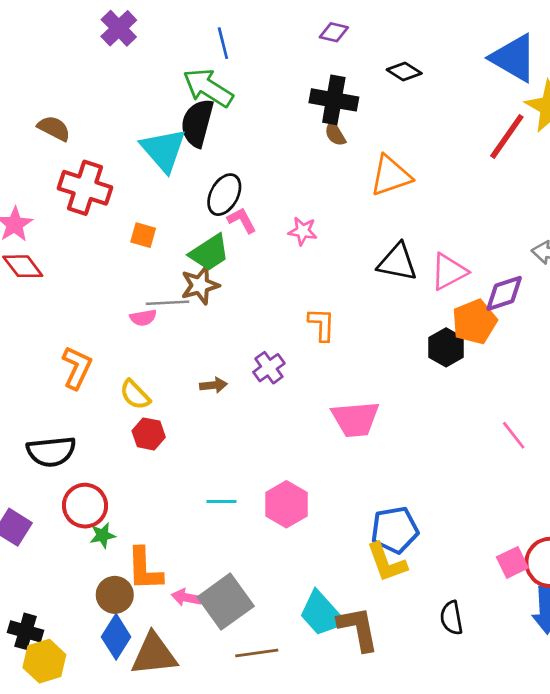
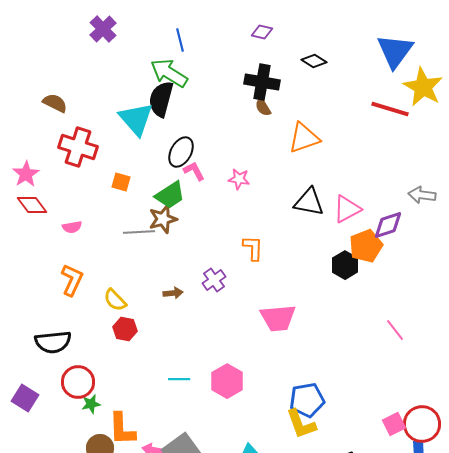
blue triangle: (514, 58) -> (395, 51), turned 36
red line: (507, 136) -> (390, 109), turned 72
pink semicircle: (143, 318) -> (72, 227), moved

